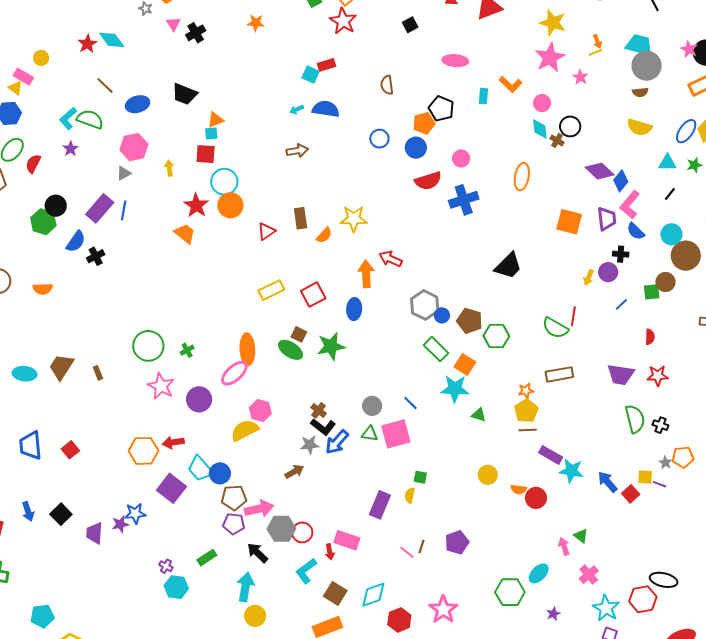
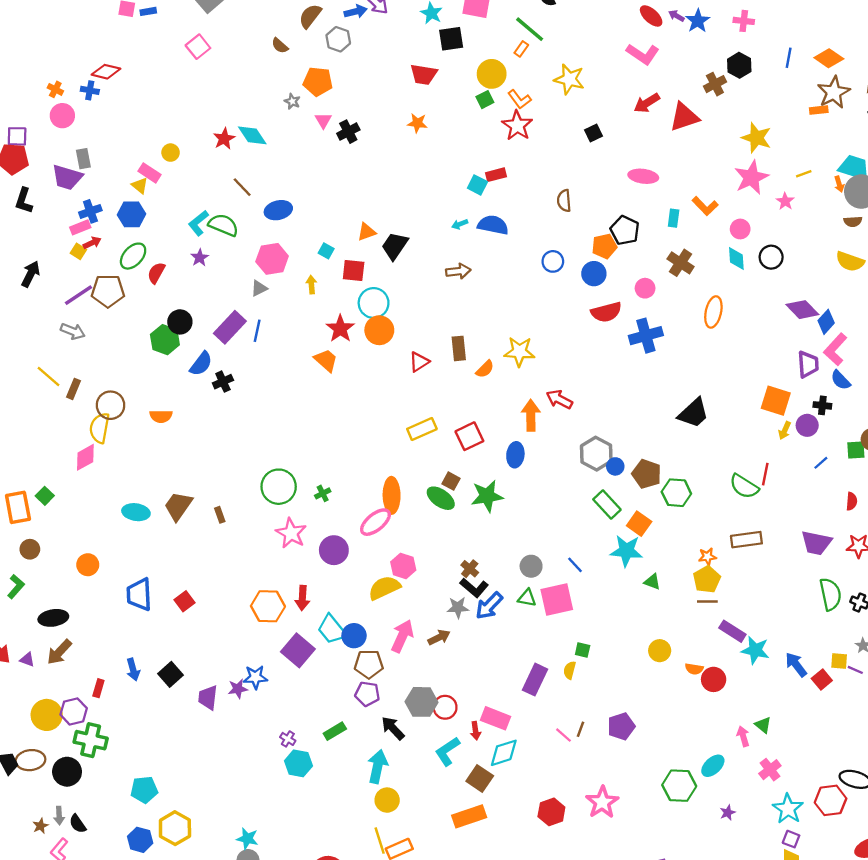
orange arrow: (597, 41) -> (839, 184), moved
black trapezoid: (185, 94) -> (395, 246), moved, turned 100
cyan square: (211, 133) -> (326, 251), moved, turned 32
brown cross: (557, 140) -> (681, 263), moved, size x1.6
orange square: (569, 222) -> (776, 401), moved
red arrow: (173, 442) -> (302, 598), turned -80
pink arrow: (259, 509) -> (402, 636), moved, turned -56
cyan diamond: (373, 595) -> (504, 753), moved

